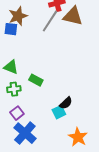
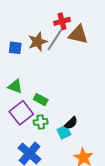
brown star: (18, 16) -> (38, 42), moved
green cross: (14, 89) -> (41, 122), moved
purple square: (17, 113) -> (21, 113), moved, size x1.6

